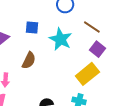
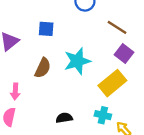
cyan star: (61, 39) -> (77, 61), moved, turned 30

